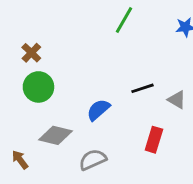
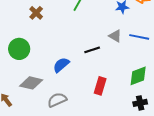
brown cross: (31, 53) -> (36, 13), moved
gray triangle: (177, 100) -> (115, 36), moved

